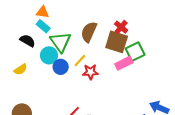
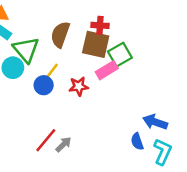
red cross: (121, 27) -> (100, 25), turned -32
blue circle: (61, 67) -> (44, 85), moved
red star: (90, 72) -> (79, 86), moved

